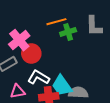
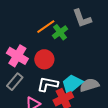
red circle: (31, 53) -> (44, 59), moved
cyan trapezoid: (62, 86) -> (72, 84), turned 105

